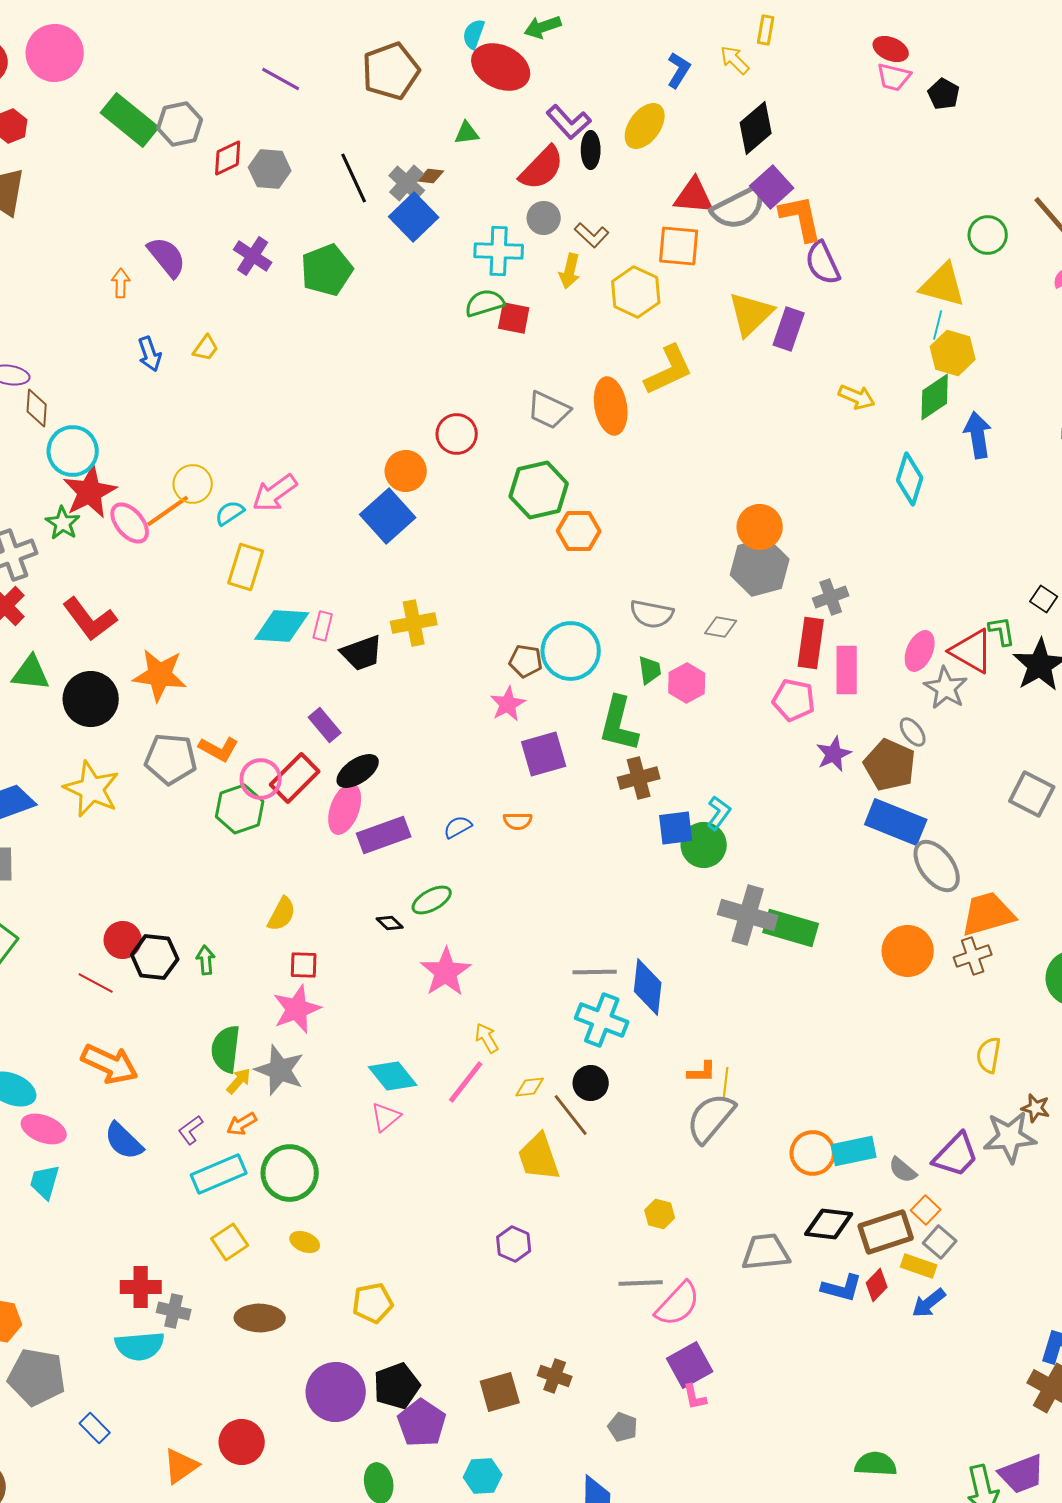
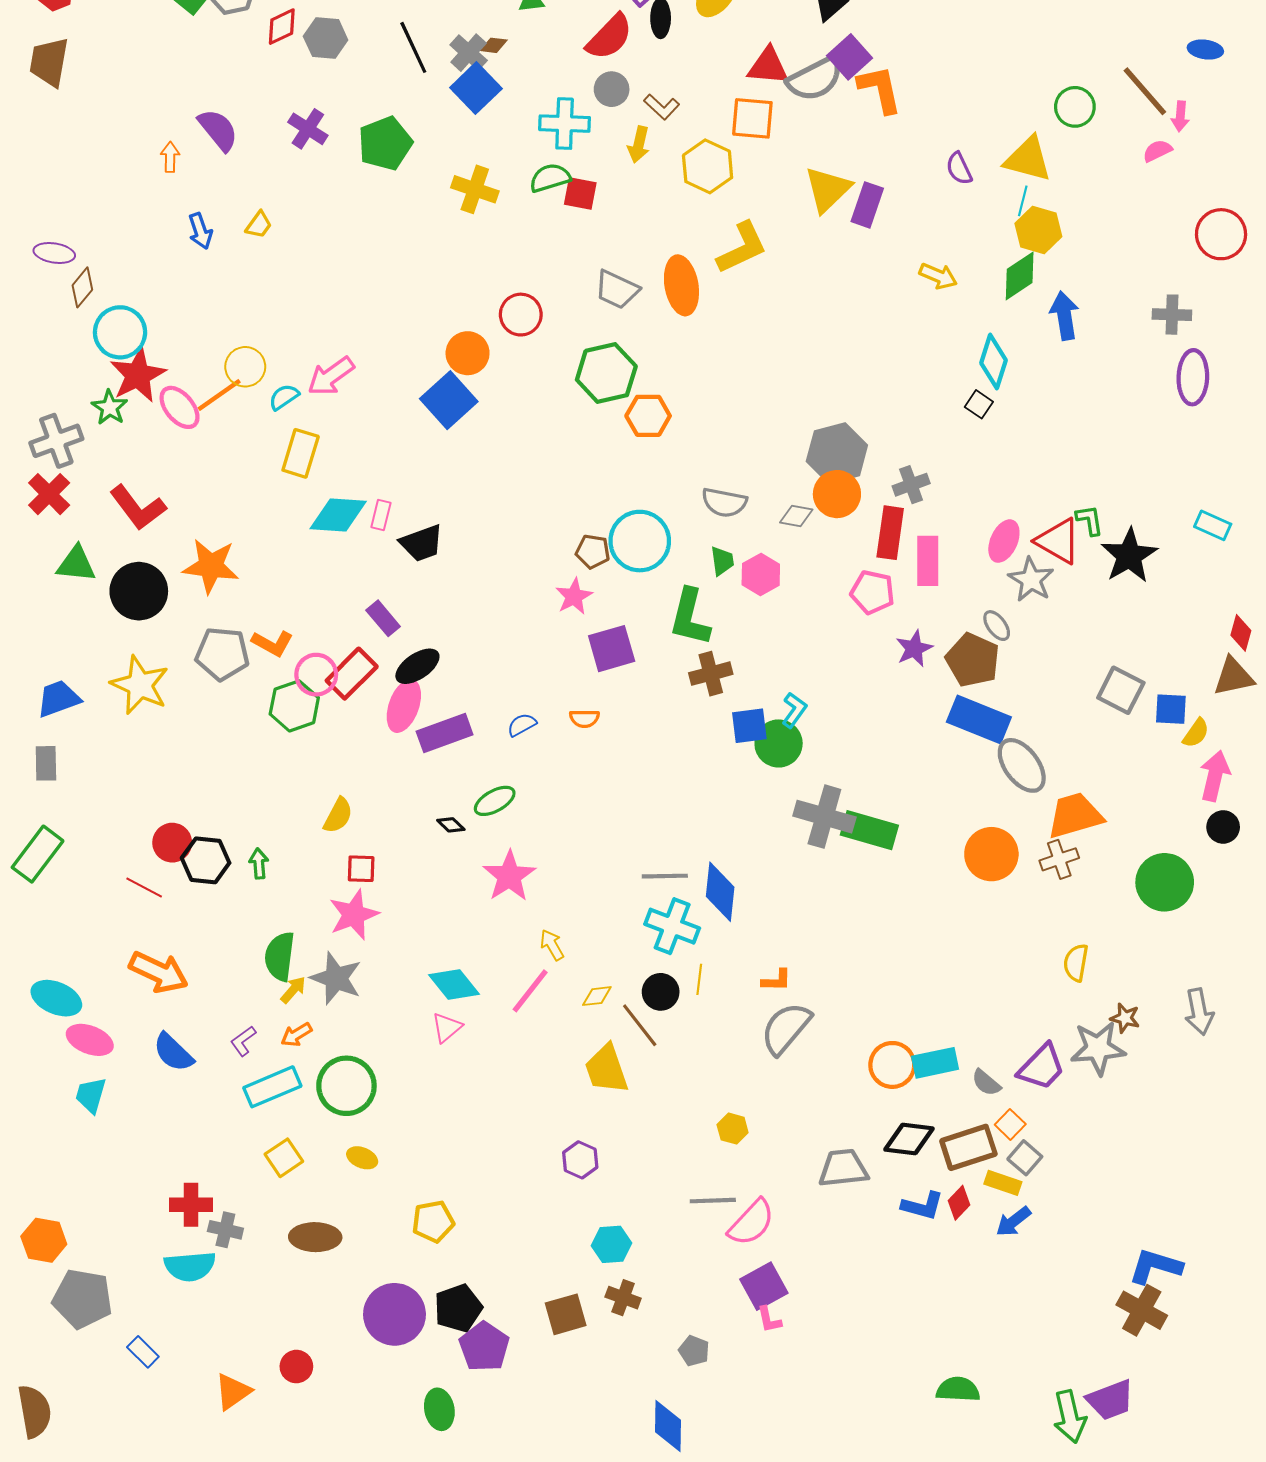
purple semicircle: (823, 263) -> (959, 168), moved, size x0.7
brown diamond: (37, 408) -> (82, 287), turned 36
orange circle: (760, 527) -> (837, 494), moved
black square: (1044, 599) -> (979, 404), moved
yellow cross: (414, 623) -> (475, 189), moved, turned 30
yellow line: (726, 1082) -> (699, 979), moved
red circle: (242, 1442) -> (296, 1367), size x0.7
cyan hexagon: (483, 1476) -> (612, 1244), moved

